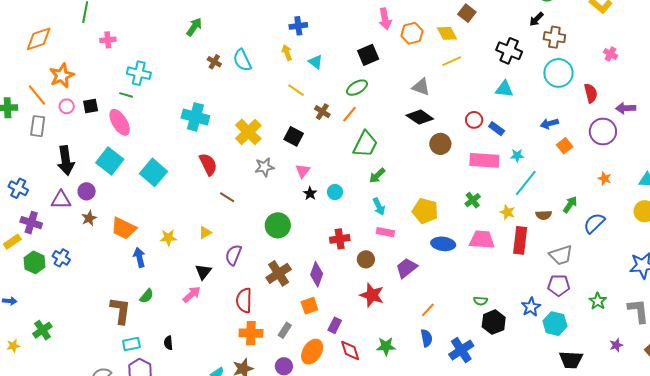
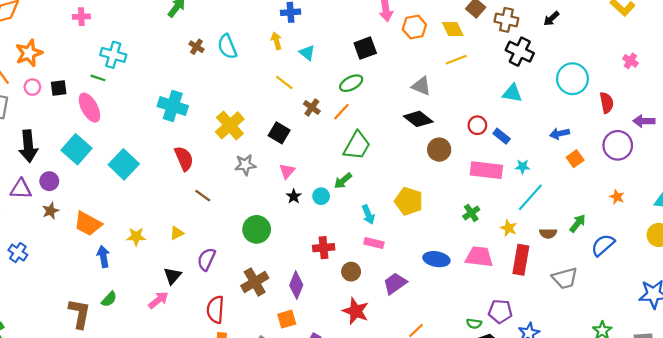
brown cross: (554, 37) -> (506, 20), moved
green arrow: (377, 176) -> (343, 181), moved
yellow pentagon: (425, 211) -> (409, 201), moved
purple pentagon: (559, 285) -> (500, 311), moved

